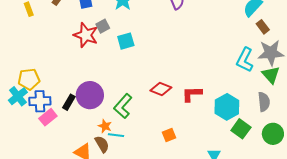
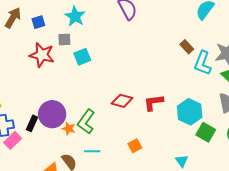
gray square: (103, 26) -> (64, 39), moved, turned 32
brown rectangle: (263, 27) -> (187, 47), moved
orange star: (105, 126) -> (69, 129), moved
cyan line: (116, 135) -> (92, 151), moved

